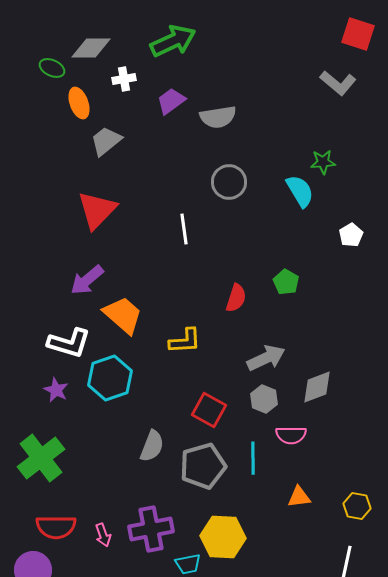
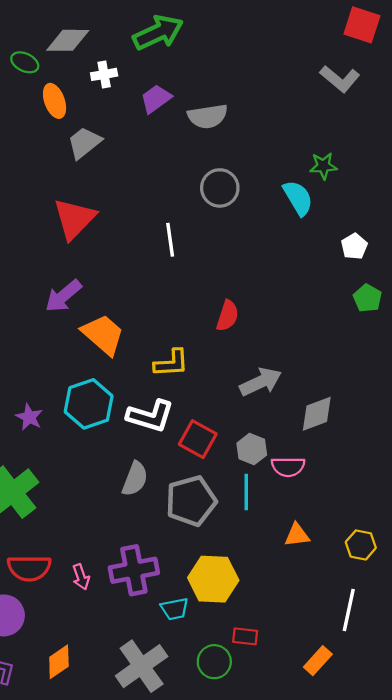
green pentagon: (286, 282) -> (367, 298), moved
white L-shape: (69, 343) -> (150, 416), moved
gray hexagon: (264, 399) -> (252, 449), moved

